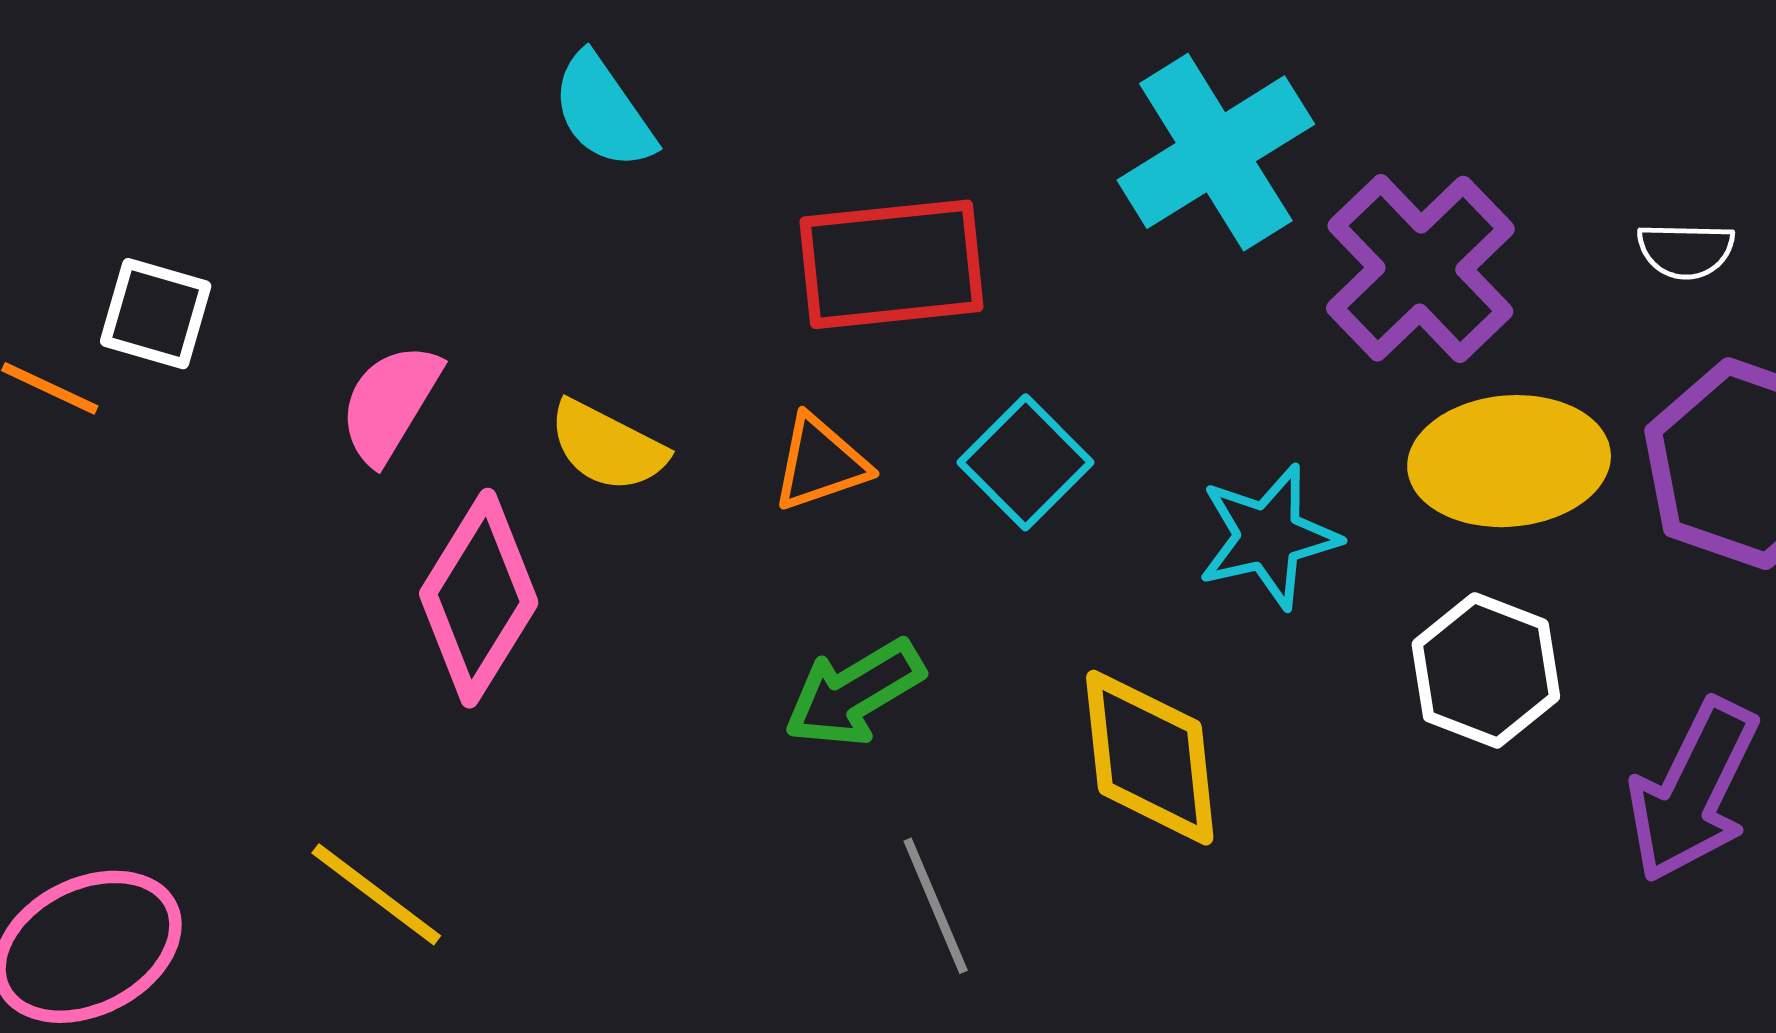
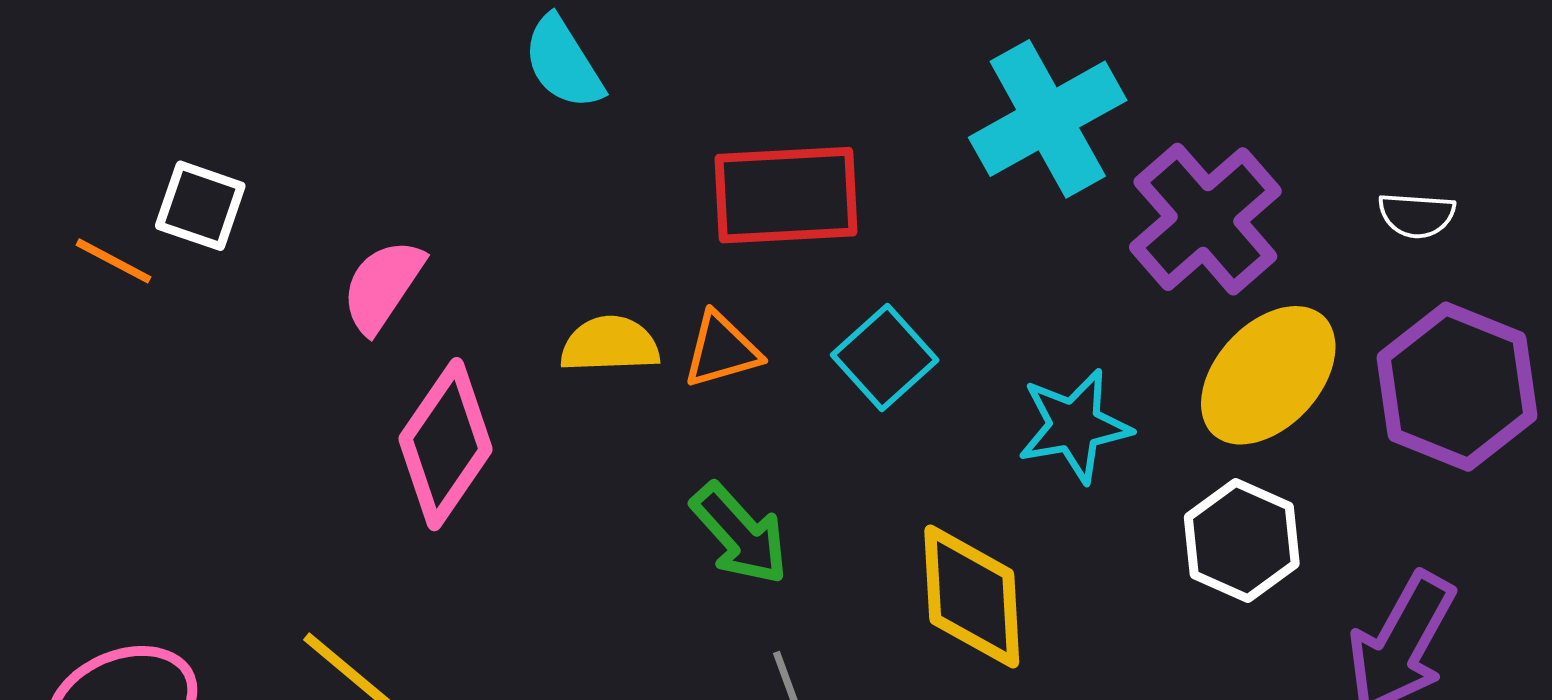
yellow semicircle: (607, 446) -> (610, 344), moved, turned 148
yellow ellipse: (1509, 461) -> (1268, 375), turned -45
green arrow: (854, 693) -> (740, 534), turned -104

